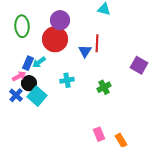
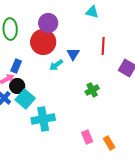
red line: (97, 43) -> (103, 46), moved
cyan arrow: (39, 62) -> (56, 65), moved
cyan cross: (67, 80) -> (43, 119), moved, size x1.6

